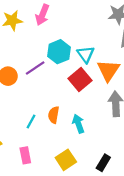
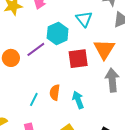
cyan triangle: (86, 54) -> (84, 19), moved
red square: (80, 80) -> (78, 59), turned 35

